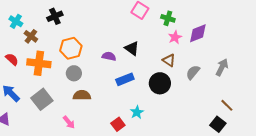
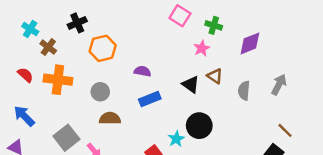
pink star: (175, 37) -> (202, 48), moved
orange hexagon: (71, 48) -> (103, 48), moved
black triangle: (132, 48) -> (191, 85), moved
gray semicircle: (193, 72) -> (244, 91), turned -35
blue rectangle: (125, 79) -> (150, 99), moved
black circle: (160, 83) -> (199, 126), moved
gray square: (42, 99) -> (66, 138), moved

